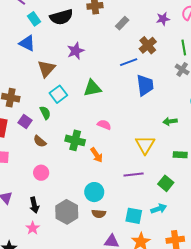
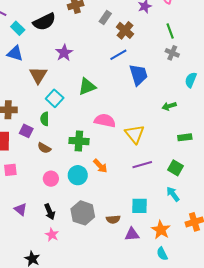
brown cross: (148, 45) -> (125, 30), moved
green semicircle: (45, 113) -> (45, 119), turned -144
pink semicircle: (104, 125) -> (105, 121), size x1.5
yellow triangle: (145, 145) -> (135, 134), moved
orange arrow: (97, 155) -> (100, 166), moved
cyan circle: (94, 192) -> (78, 175), moved
cyan arrow: (159, 209) -> (173, 194), turned -98
brown semicircle: (99, 214) -> (113, 219), moved
cyan square: (134, 216) -> (139, 206), moved

